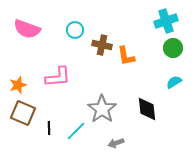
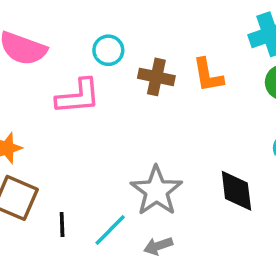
orange L-shape: (126, 56) -> (208, 75), moved
pink L-shape: (58, 77) -> (78, 96), moved
gray arrow: (116, 143) -> (158, 246), moved

